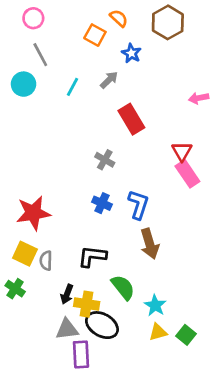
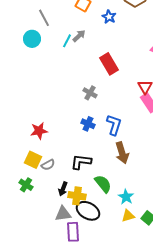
gray arrow: (109, 80) -> (79, 36), moved
red star: (33, 213) -> (39, 131), size x0.7
gray semicircle: (46, 261) -> (48, 165), turned -120

